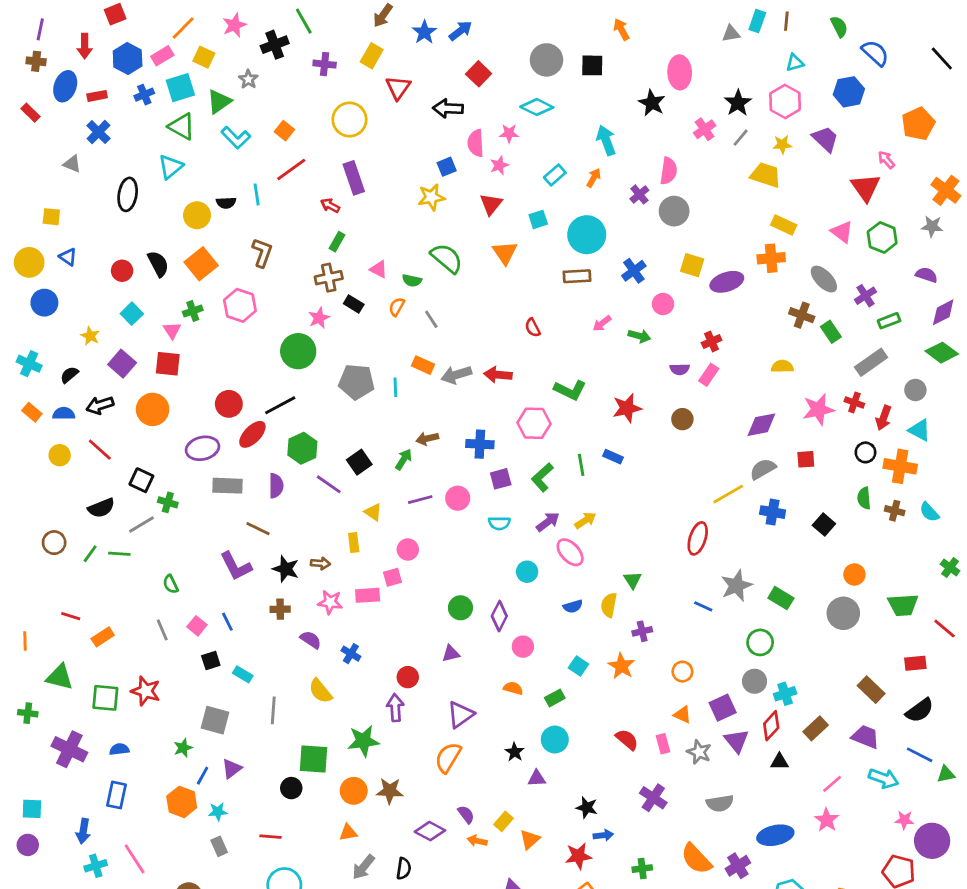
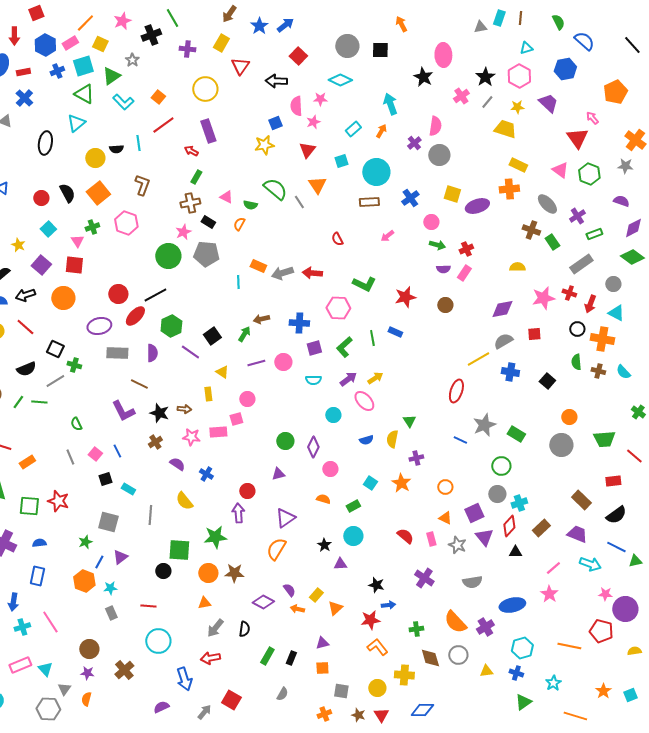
gray line: (431, 319) -> (299, 202), moved
green arrow: (639, 336) -> (437, 245), moved
gray pentagon: (356, 382) -> (206, 254), moved
brown cross: (280, 609) -> (155, 442), turned -32

